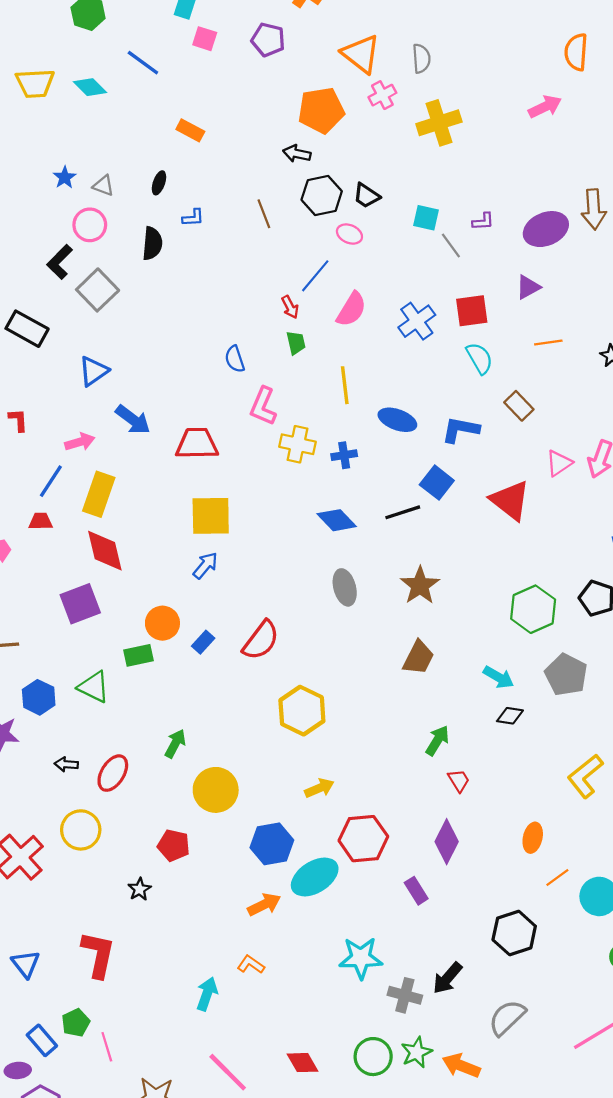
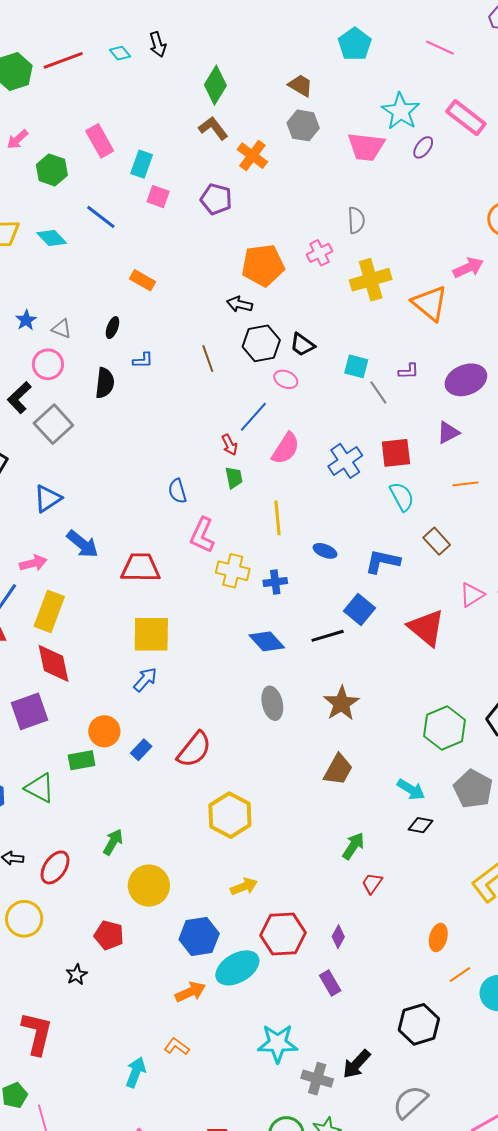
orange triangle: (361, 54) -> (430, 303), moved
blue ellipse: (397, 420) -> (325, 551), size x0.7
red trapezoid: (459, 781) -> (372, 883), turned -115
purple diamond: (447, 842) -> (338, 937), moved, size x0.6

